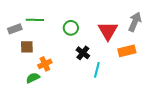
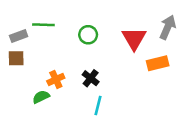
brown square: (27, 47) -> (16, 58), moved
black cross: (83, 53) -> (91, 78), moved
cyan line: (97, 70) -> (98, 105), moved

